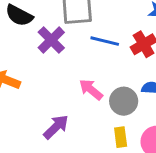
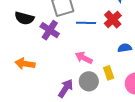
gray circle: (124, 101) -> (89, 81), moved
yellow rectangle: (121, 137) -> (109, 73), moved

